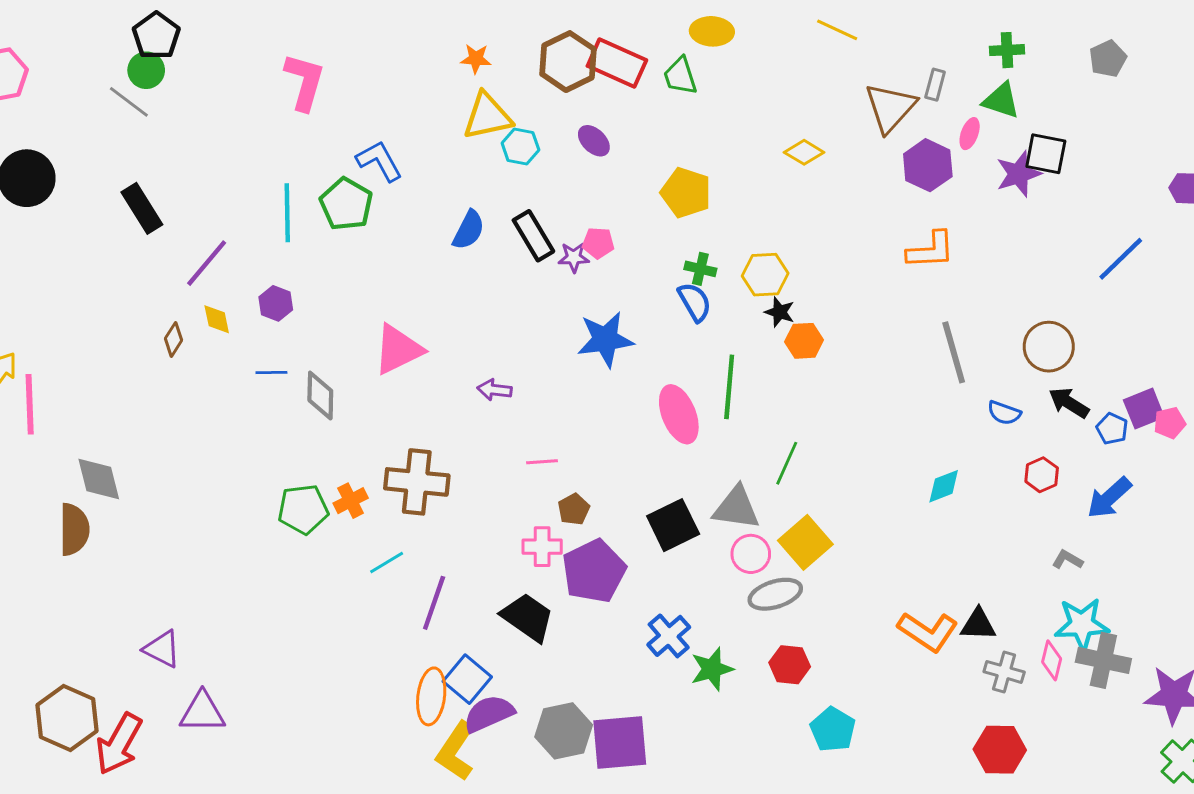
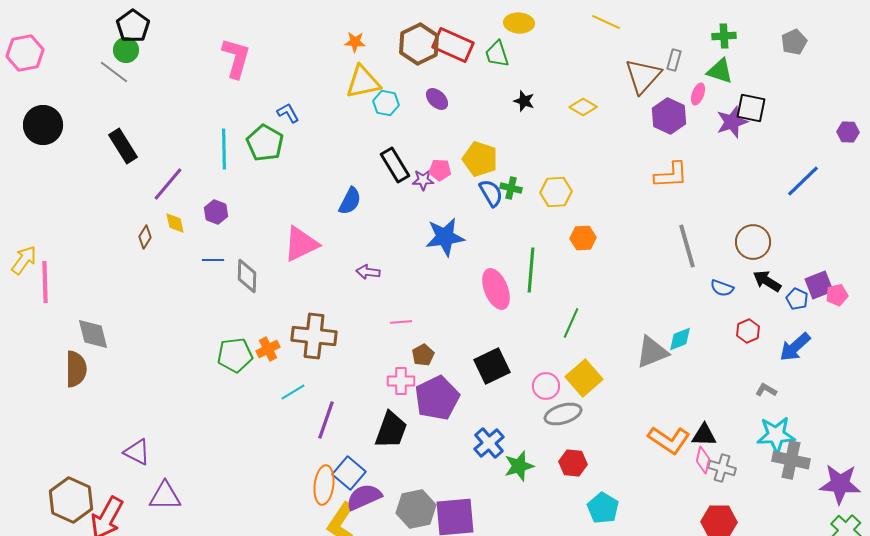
blue L-shape: (379, 161) -> (288, 113), size x0.7
yellow pentagon: (686, 193) -> (480, 159), moved
blue semicircle: (469, 230) -> (350, 201), moved
blue semicircle: (695, 302) -> (491, 193), moved
black star: (780, 312) -> (524, 101), moved
gray triangle: (736, 508) -> (652, 352), moved, turned -30
black trapezoid: (528, 617) -> (391, 430), turned 75
pink diamond: (1052, 660) -> (703, 460), moved

